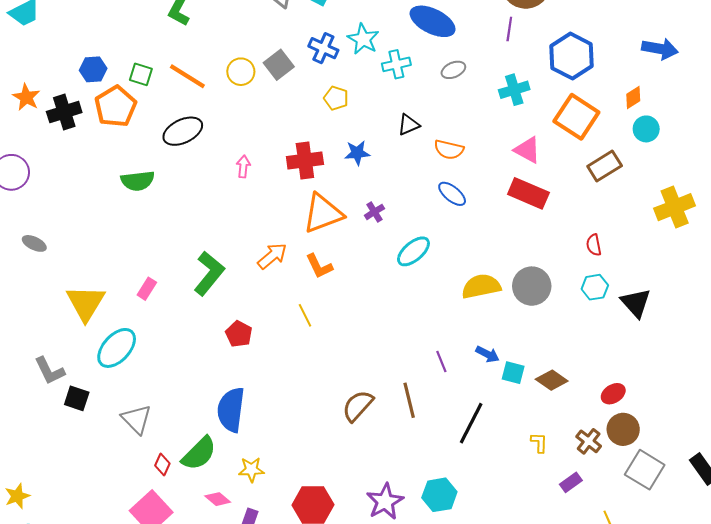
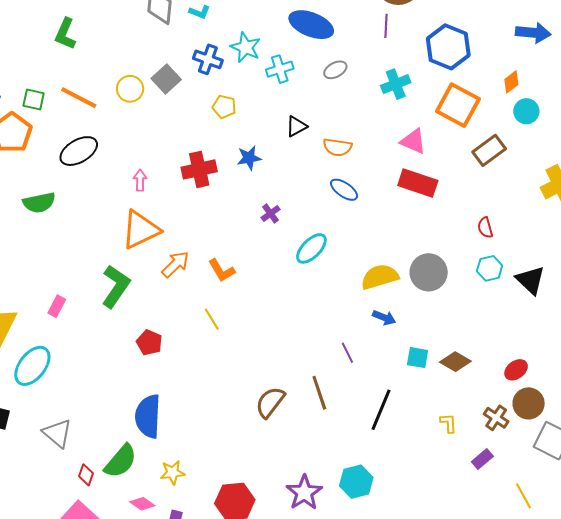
orange triangle: (323, 213) -> (141, 230), moved
blue arrow: (487, 354) -> (384, 318), moved

